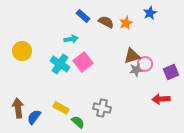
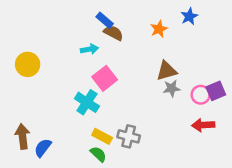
brown semicircle: (106, 22) -> (113, 33), moved
cyan cross: (60, 64) -> (87, 102), moved
pink circle: (145, 64) -> (201, 95), moved
yellow rectangle: (61, 108) -> (102, 136), moved

